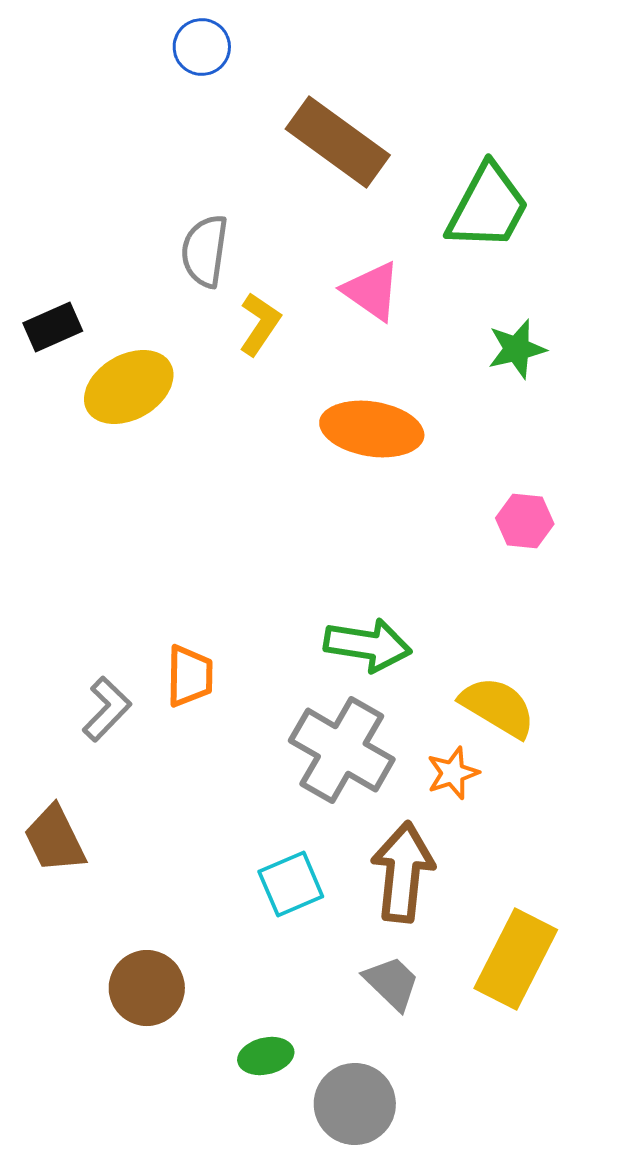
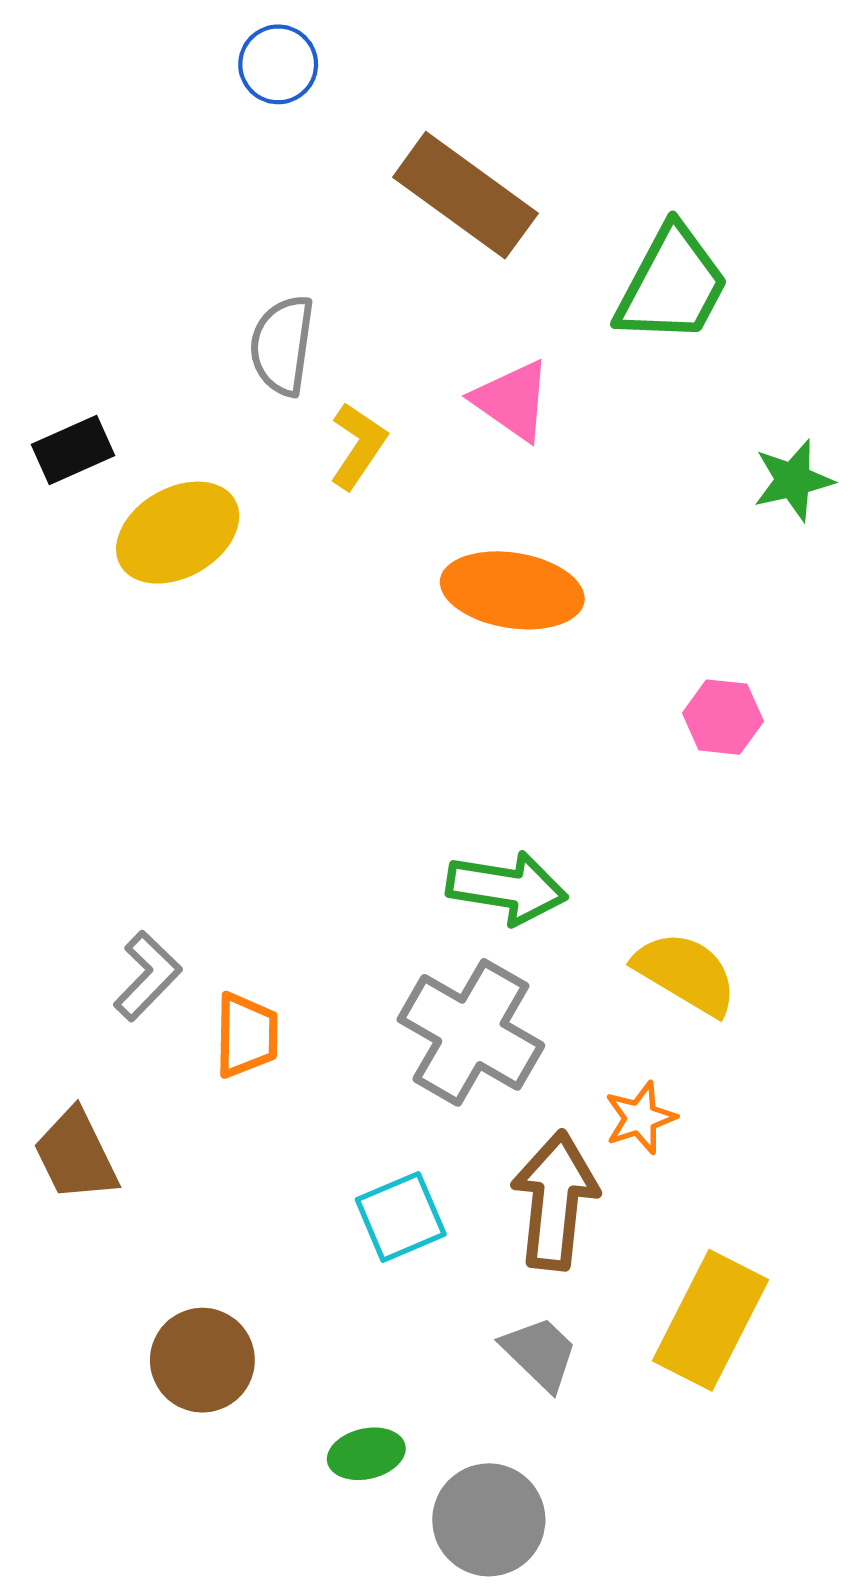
green star: (517, 349) -> (793, 480), moved
orange trapezoid: (190, 676) -> (246, 1035), moved
orange star: (453, 773) -> (640, 1118), moved

